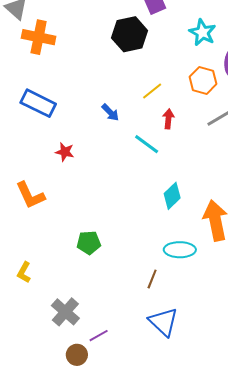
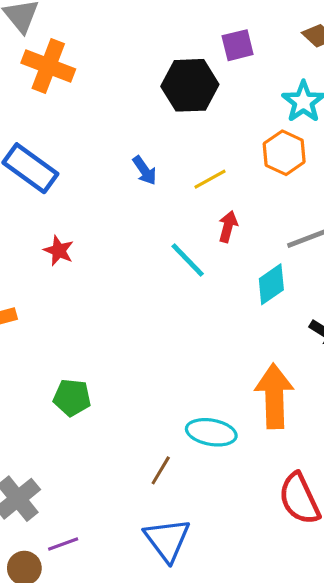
orange hexagon: (203, 80) -> (284, 153), moved
blue arrow: (110, 112) -> (145, 170), moved
cyan diamond: (172, 196) -> (271, 284), moved

